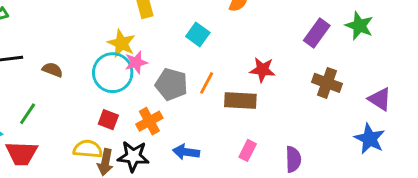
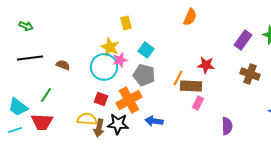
cyan square: (198, 34) -> (146, 50), moved
orange line: (207, 83) -> (178, 78), moved
orange cross: (149, 121) -> (129, 100), size x1.4
pink rectangle: (248, 150) -> (198, 103), moved

